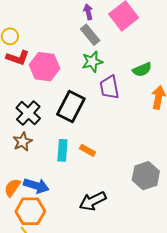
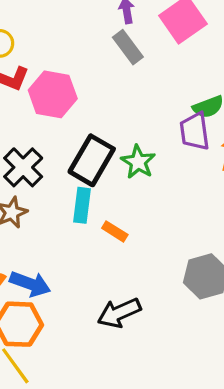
green star: (92, 62) -> (138, 162), moved, turned -30
purple trapezoid: (109, 87) -> (195, 131), moved
cyan rectangle: (62, 150) -> (82, 205), moved

